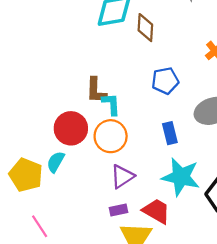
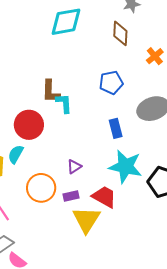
brown diamond: (145, 28) -> (120, 33), moved
orange circle: (111, 136) -> (41, 188), moved
purple triangle: (122, 176) -> (74, 167), size x0.7

